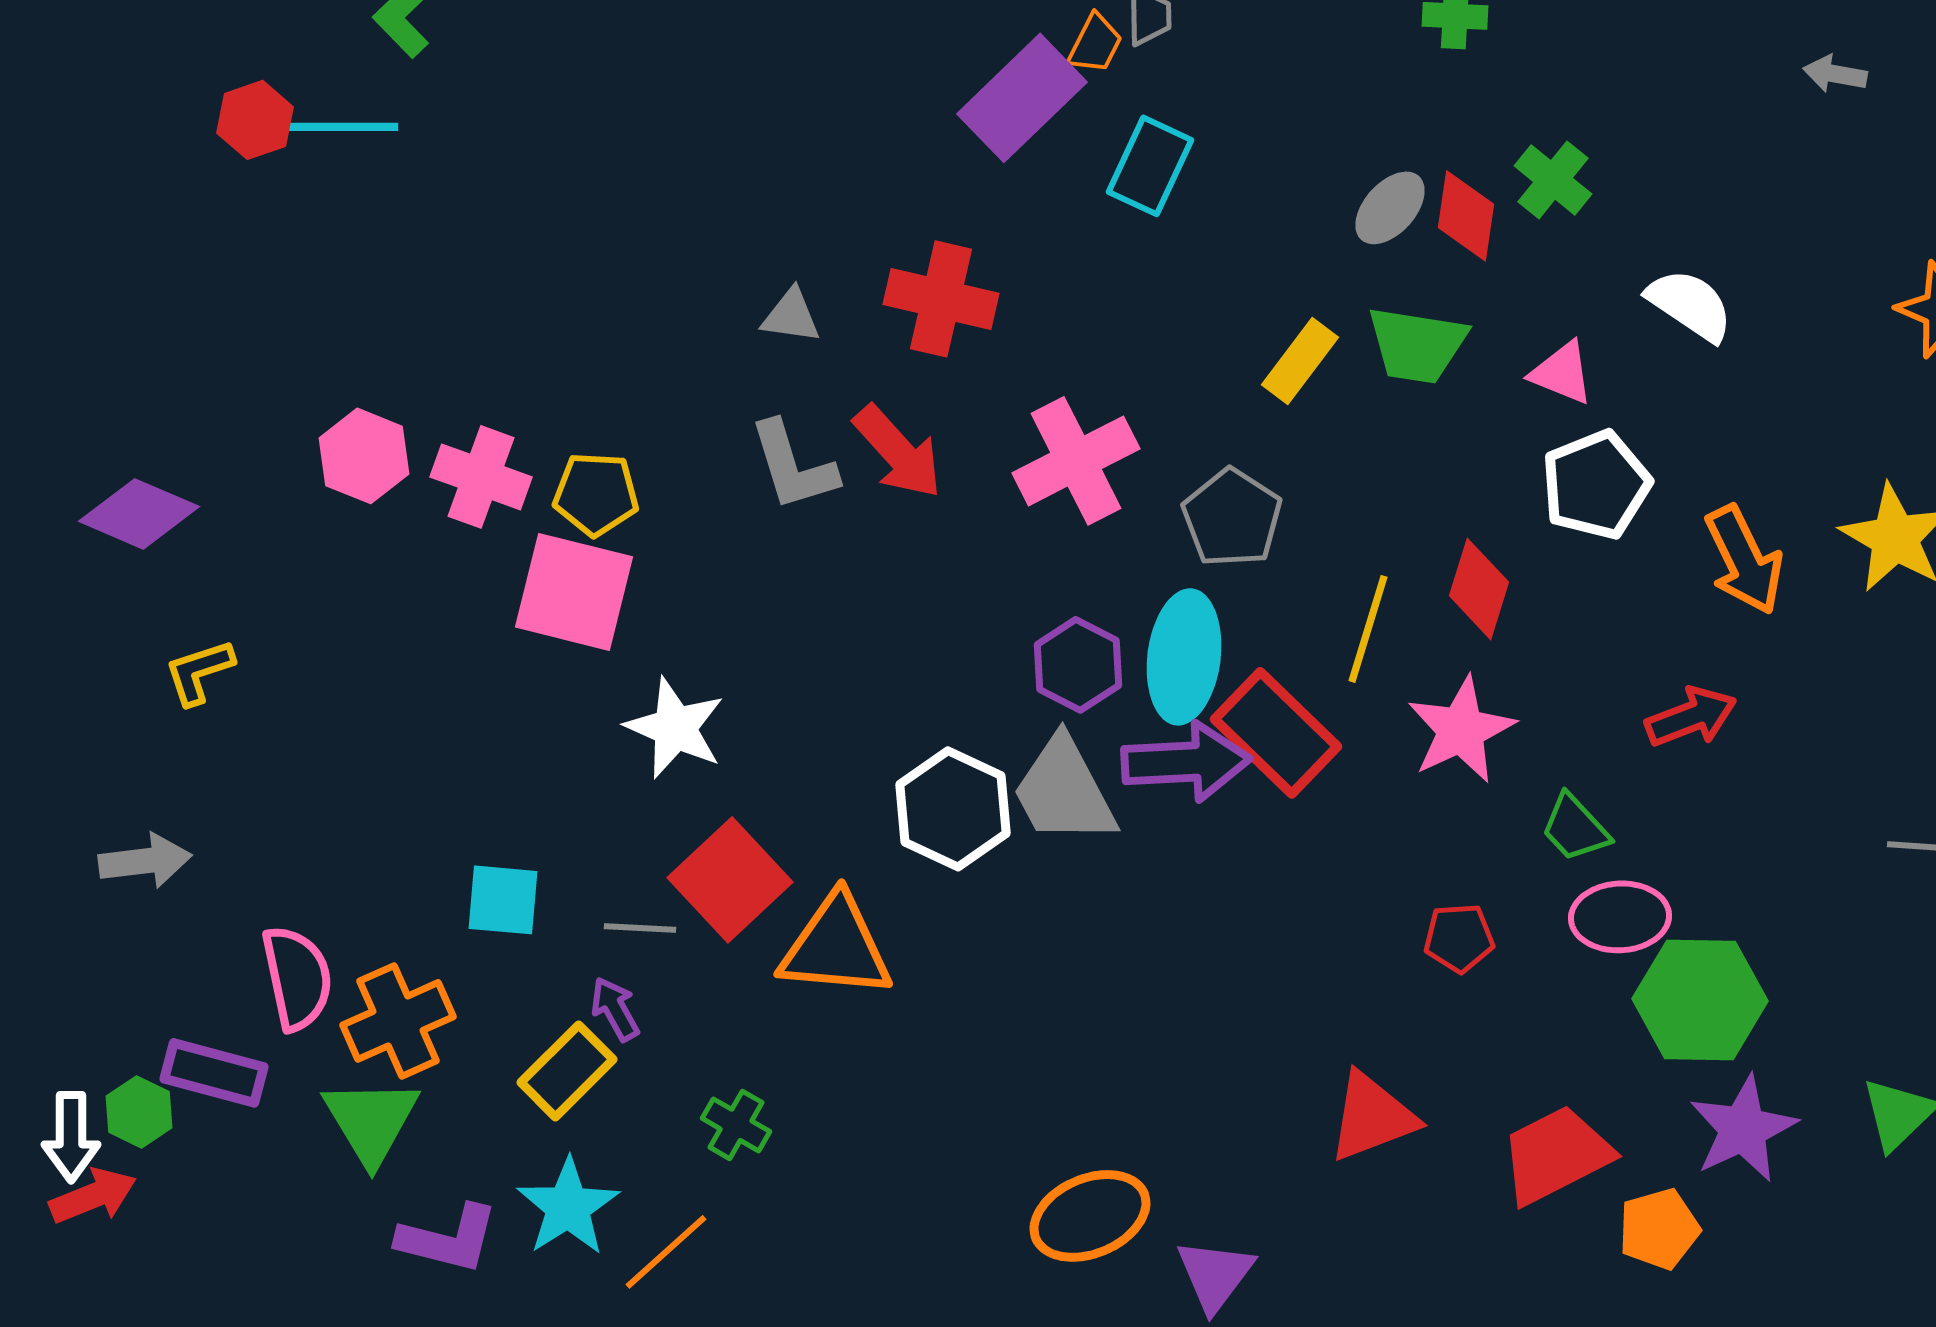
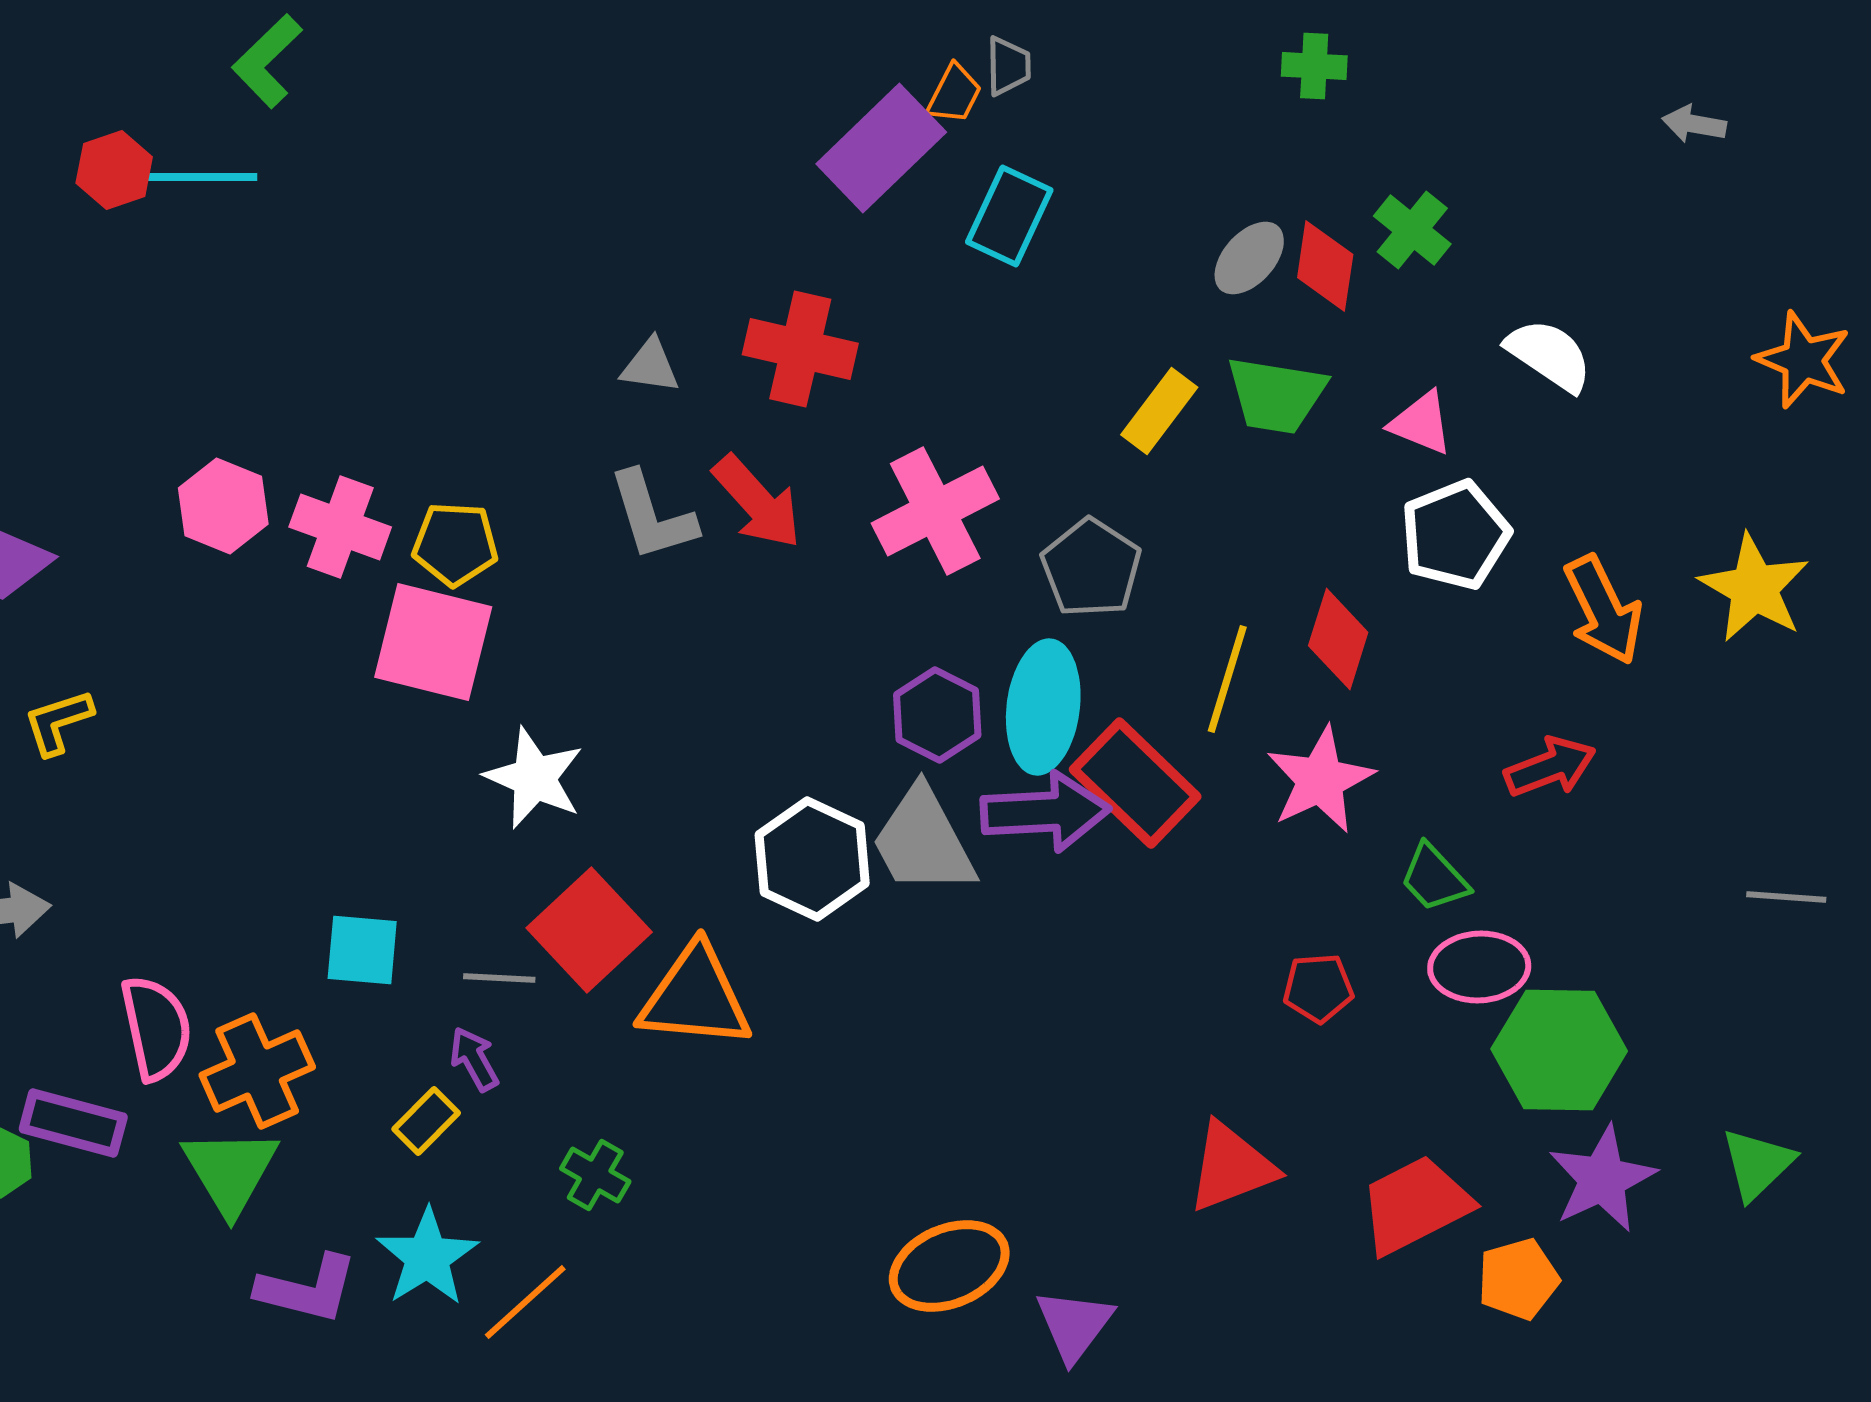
yellow rectangle: (567, 1071) -> (426, 1121), size x0.7

